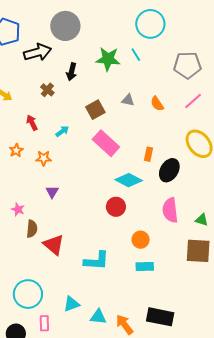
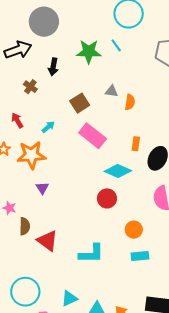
orange semicircle: (157, 104) -> (130, 102), moved, turned -133
orange star: (44, 158) -> (31, 155), size x1.8

